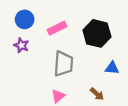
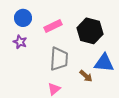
blue triangle: (112, 68) -> (104, 63), size x1.5
brown arrow: (97, 94) -> (86, 76), moved

